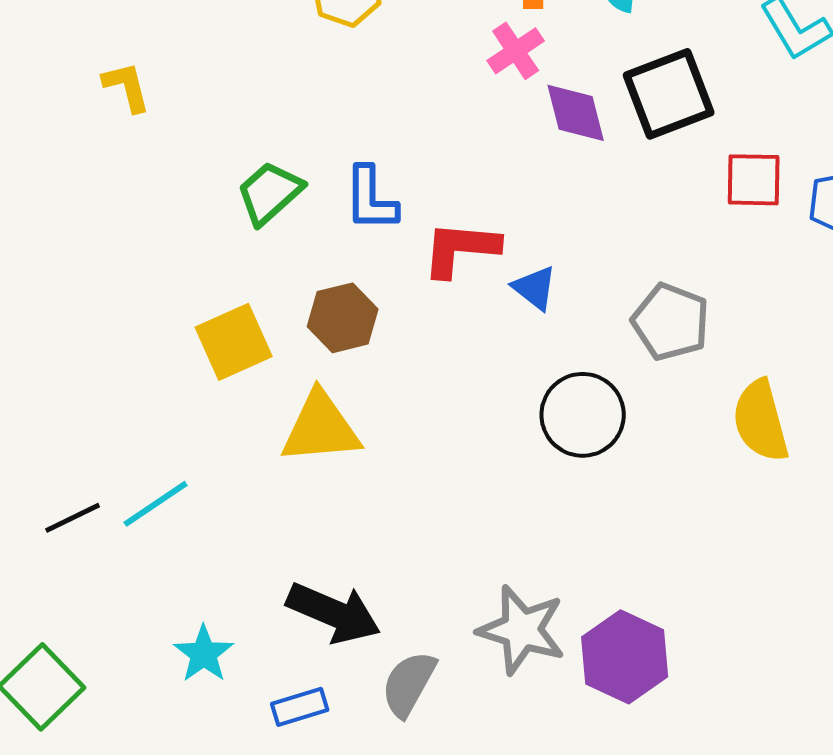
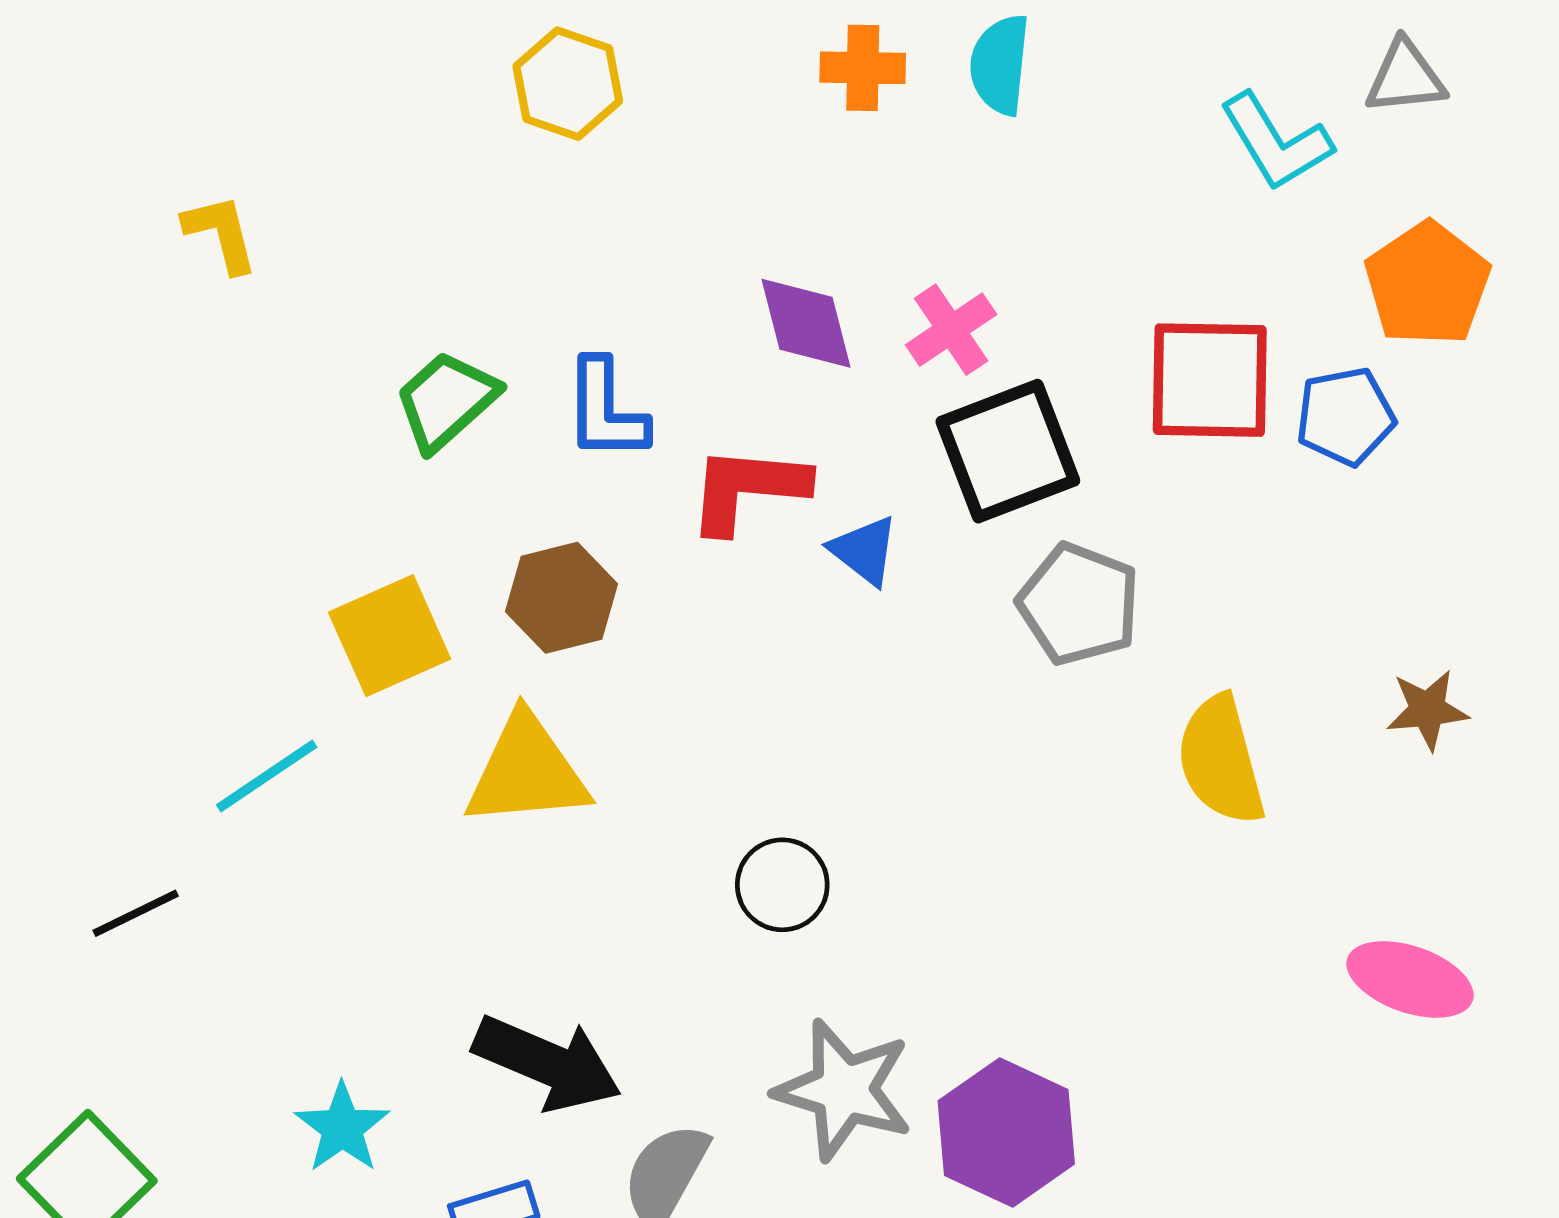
pink cross: (516, 51) -> (951, 330), moved
black square: (669, 94) -> (1008, 451), moved
purple diamond: (576, 113) -> (806, 323), moved
red square: (754, 180) -> (1210, 380), size x1.4
black circle: (583, 415) -> (782, 885), moved, size x0.7
cyan line: (156, 504) -> (267, 776), moved

